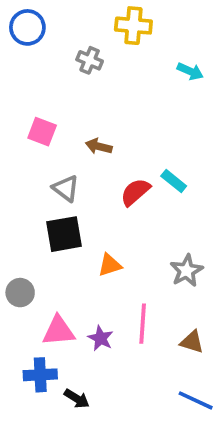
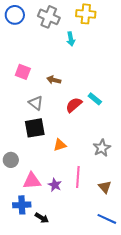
yellow cross: (133, 26) -> (86, 14), moved
gray cross: (90, 60) -> (49, 17), moved, size x1.5
cyan arrow: (190, 71) -> (71, 39), moved, turned 56
brown triangle: (192, 342) -> (105, 187), turned 32

